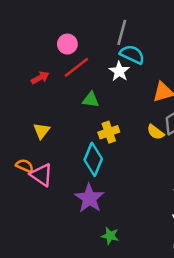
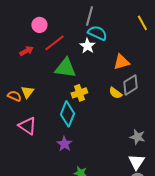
pink circle: (67, 44) -> (39, 25), moved
green triangle: (91, 100) -> (65, 68), size x1.6
orange semicircle: (25, 166) -> (14, 96), moved
purple star: (89, 198) -> (64, 144), size x0.7

